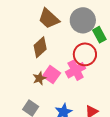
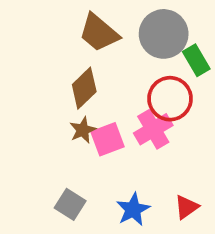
pink square: (51, 75) -> (108, 139), turned 36
brown star: (39, 78) -> (83, 130), moved

